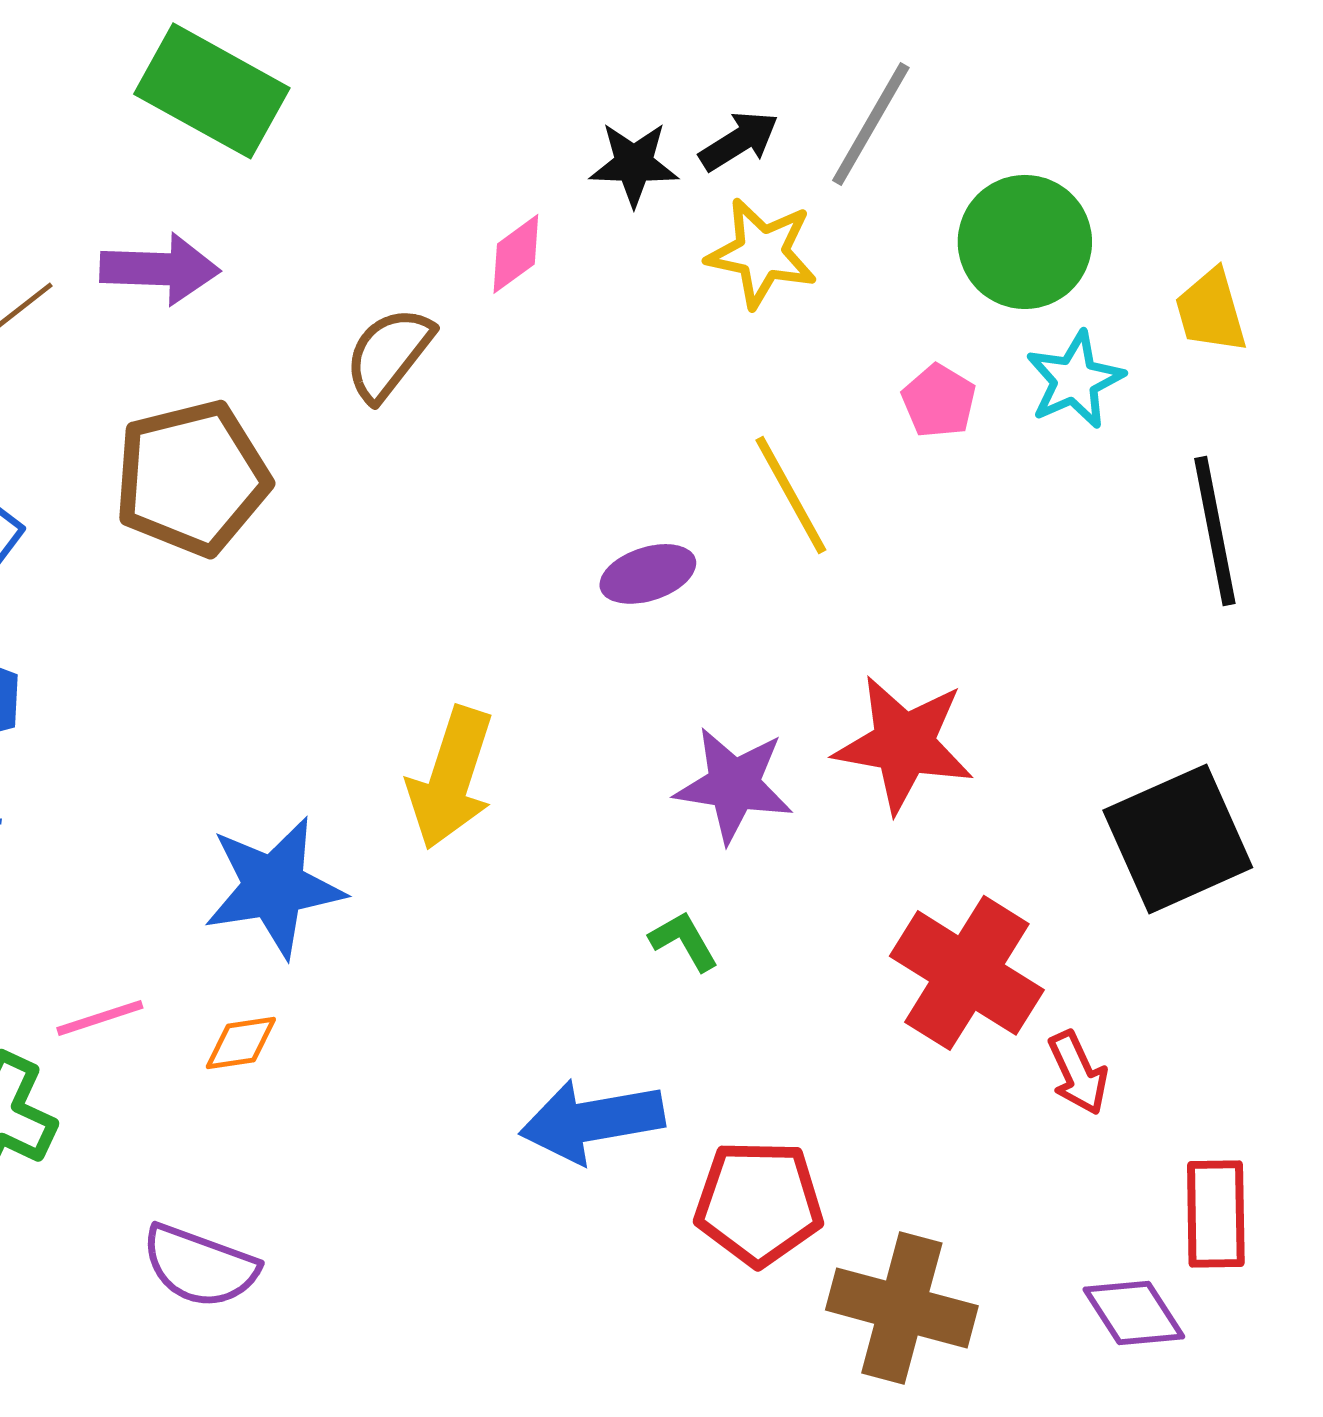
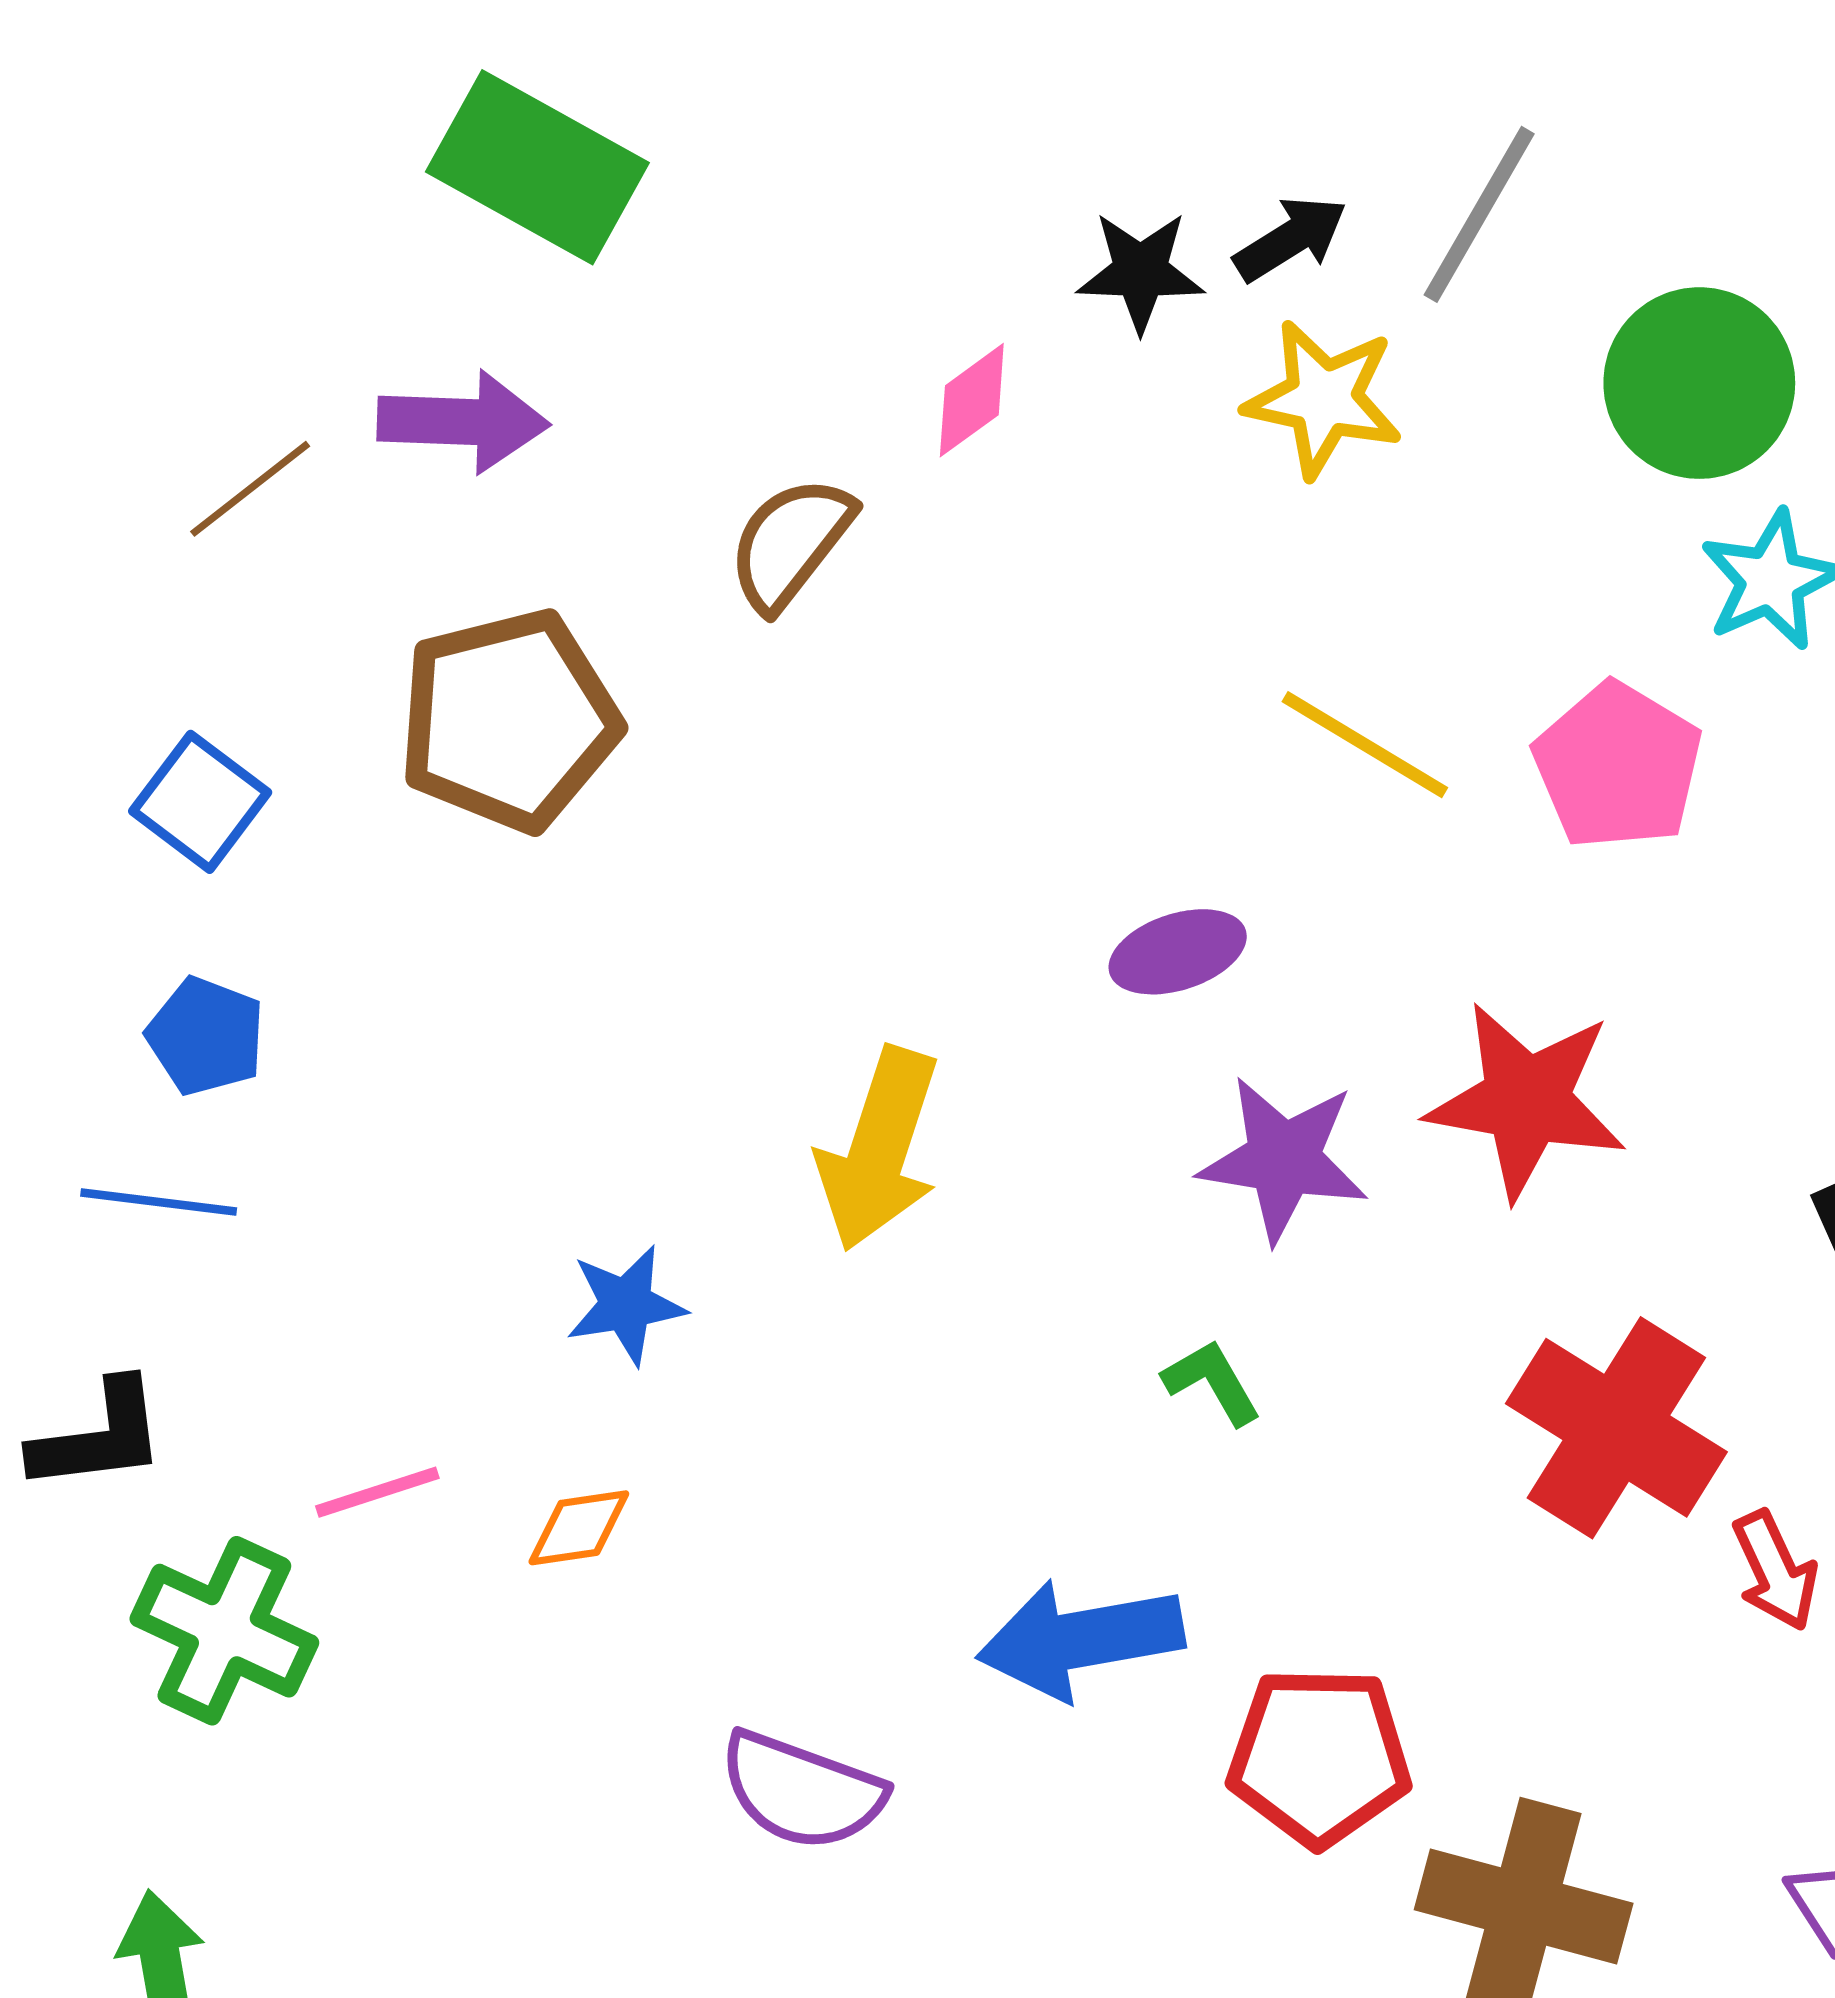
pink pentagon: (939, 401) -> (1618, 766), moved, size x1.6
yellow line: (791, 495) -> (1365, 745), turned -30
purple ellipse: (648, 574) -> (1178, 952), moved
blue star: (274, 887) -> (626, 1305), size x0.6
purple semicircle: (200, 1266) -> (802, 1791), moved

